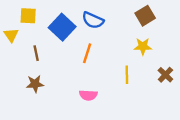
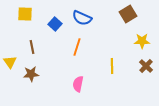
blue square: (62, 27) -> (55, 24), size x0.6
yellow triangle: (11, 35) -> (10, 62), moved
yellow star: (143, 46) -> (142, 41), moved
pink semicircle: (88, 95) -> (78, 84), turned 98

